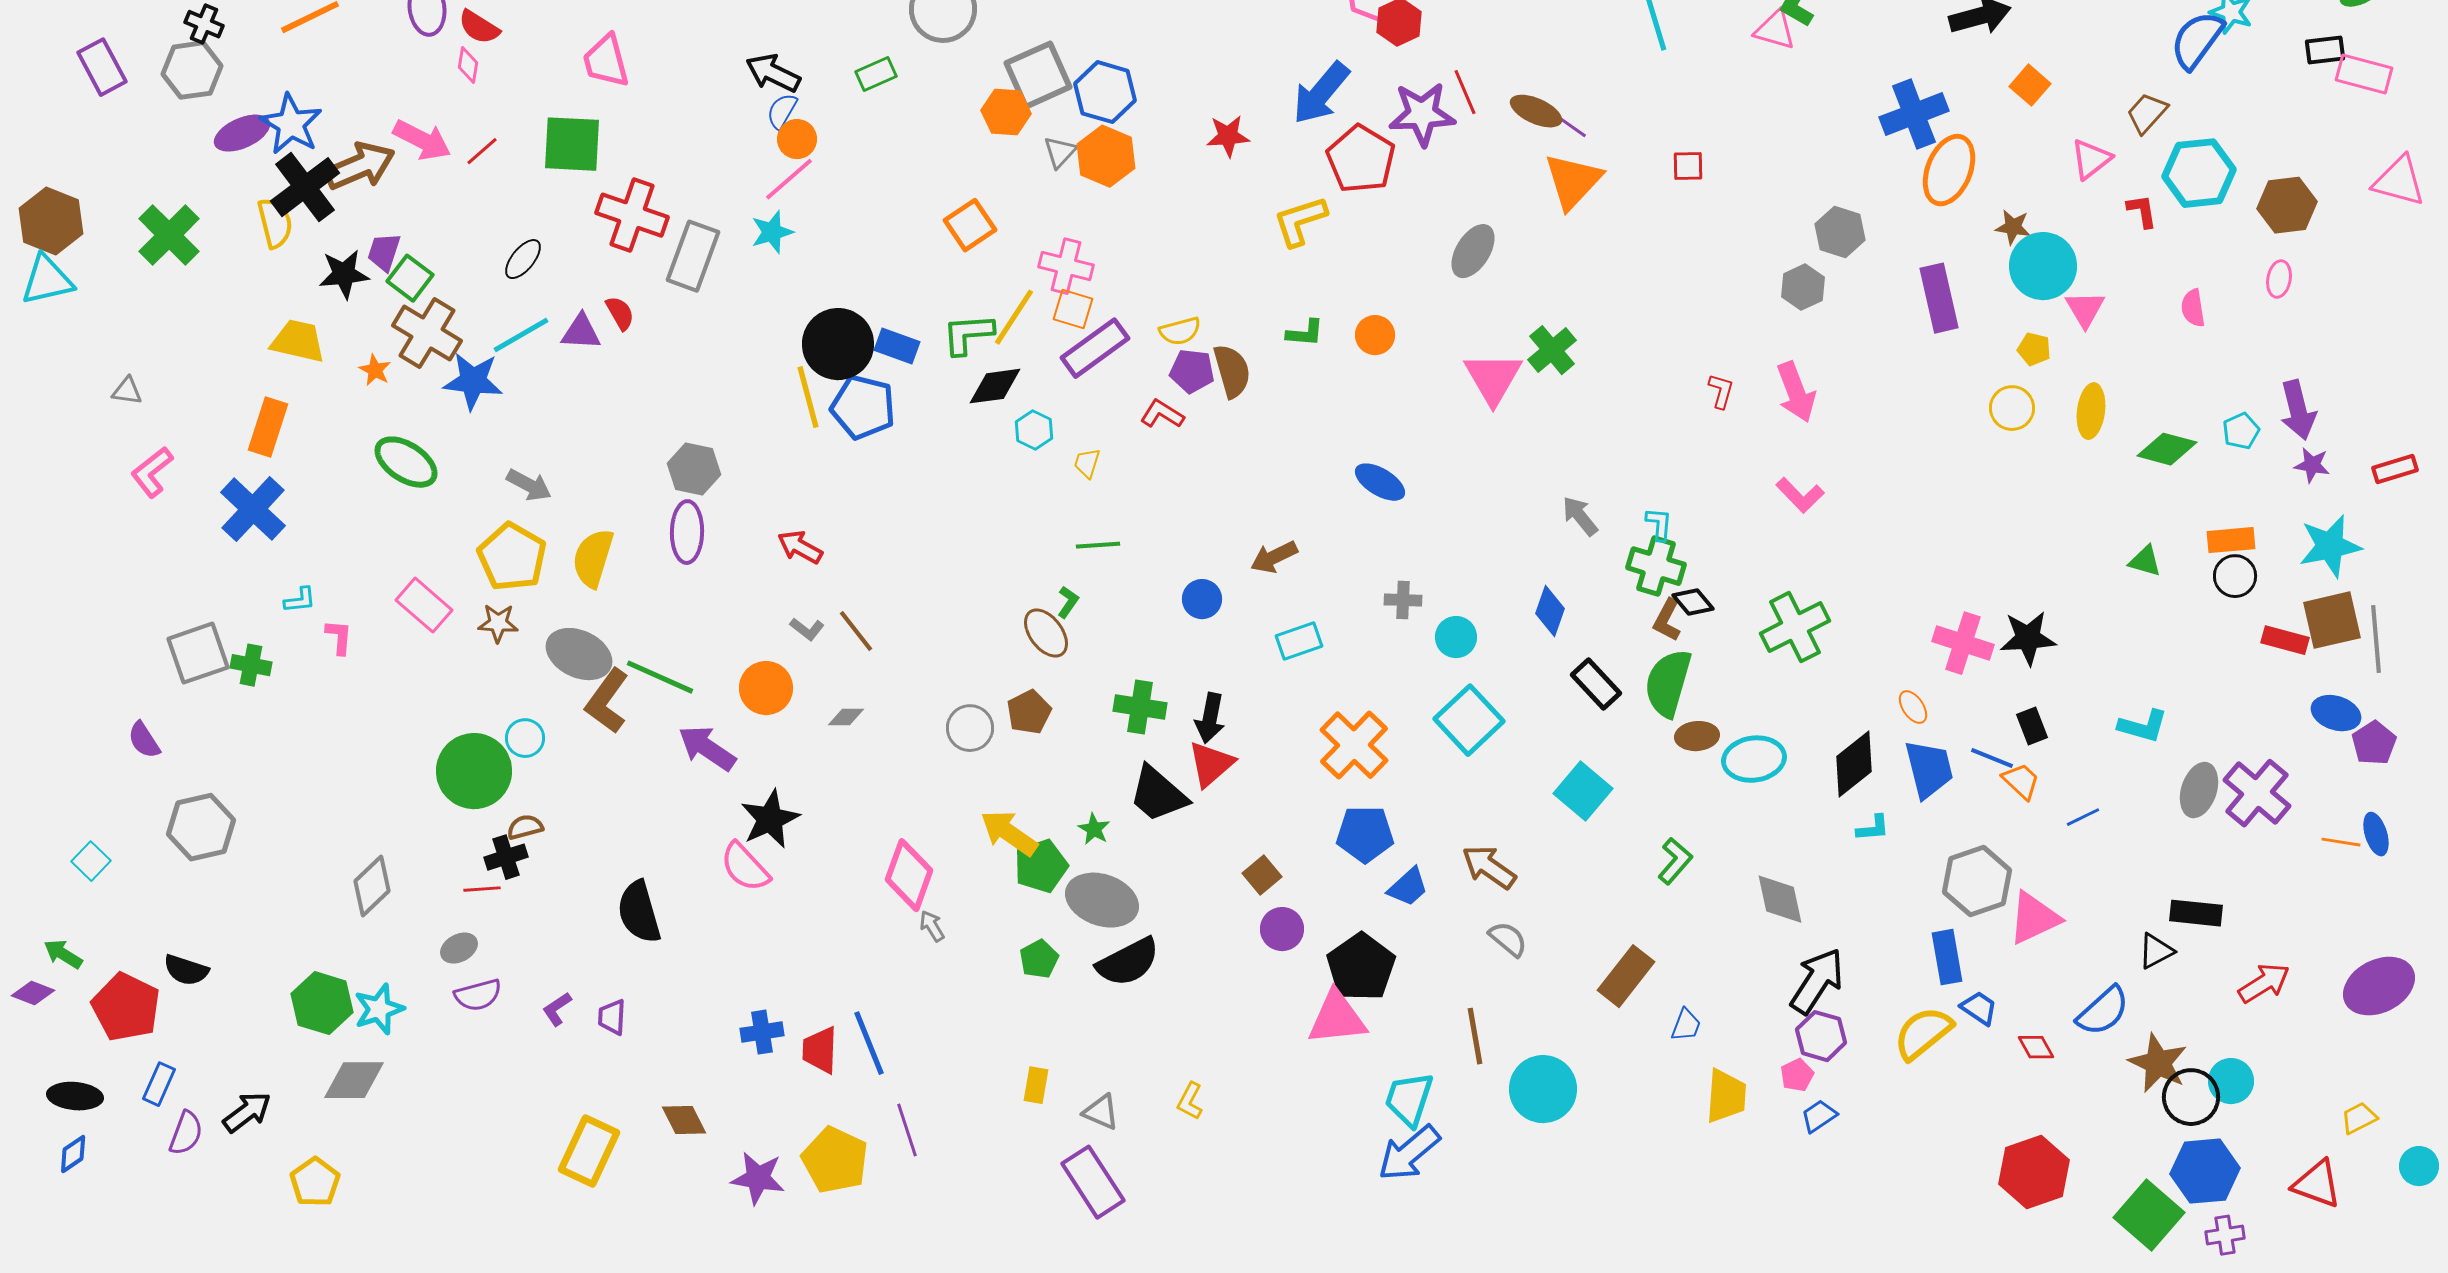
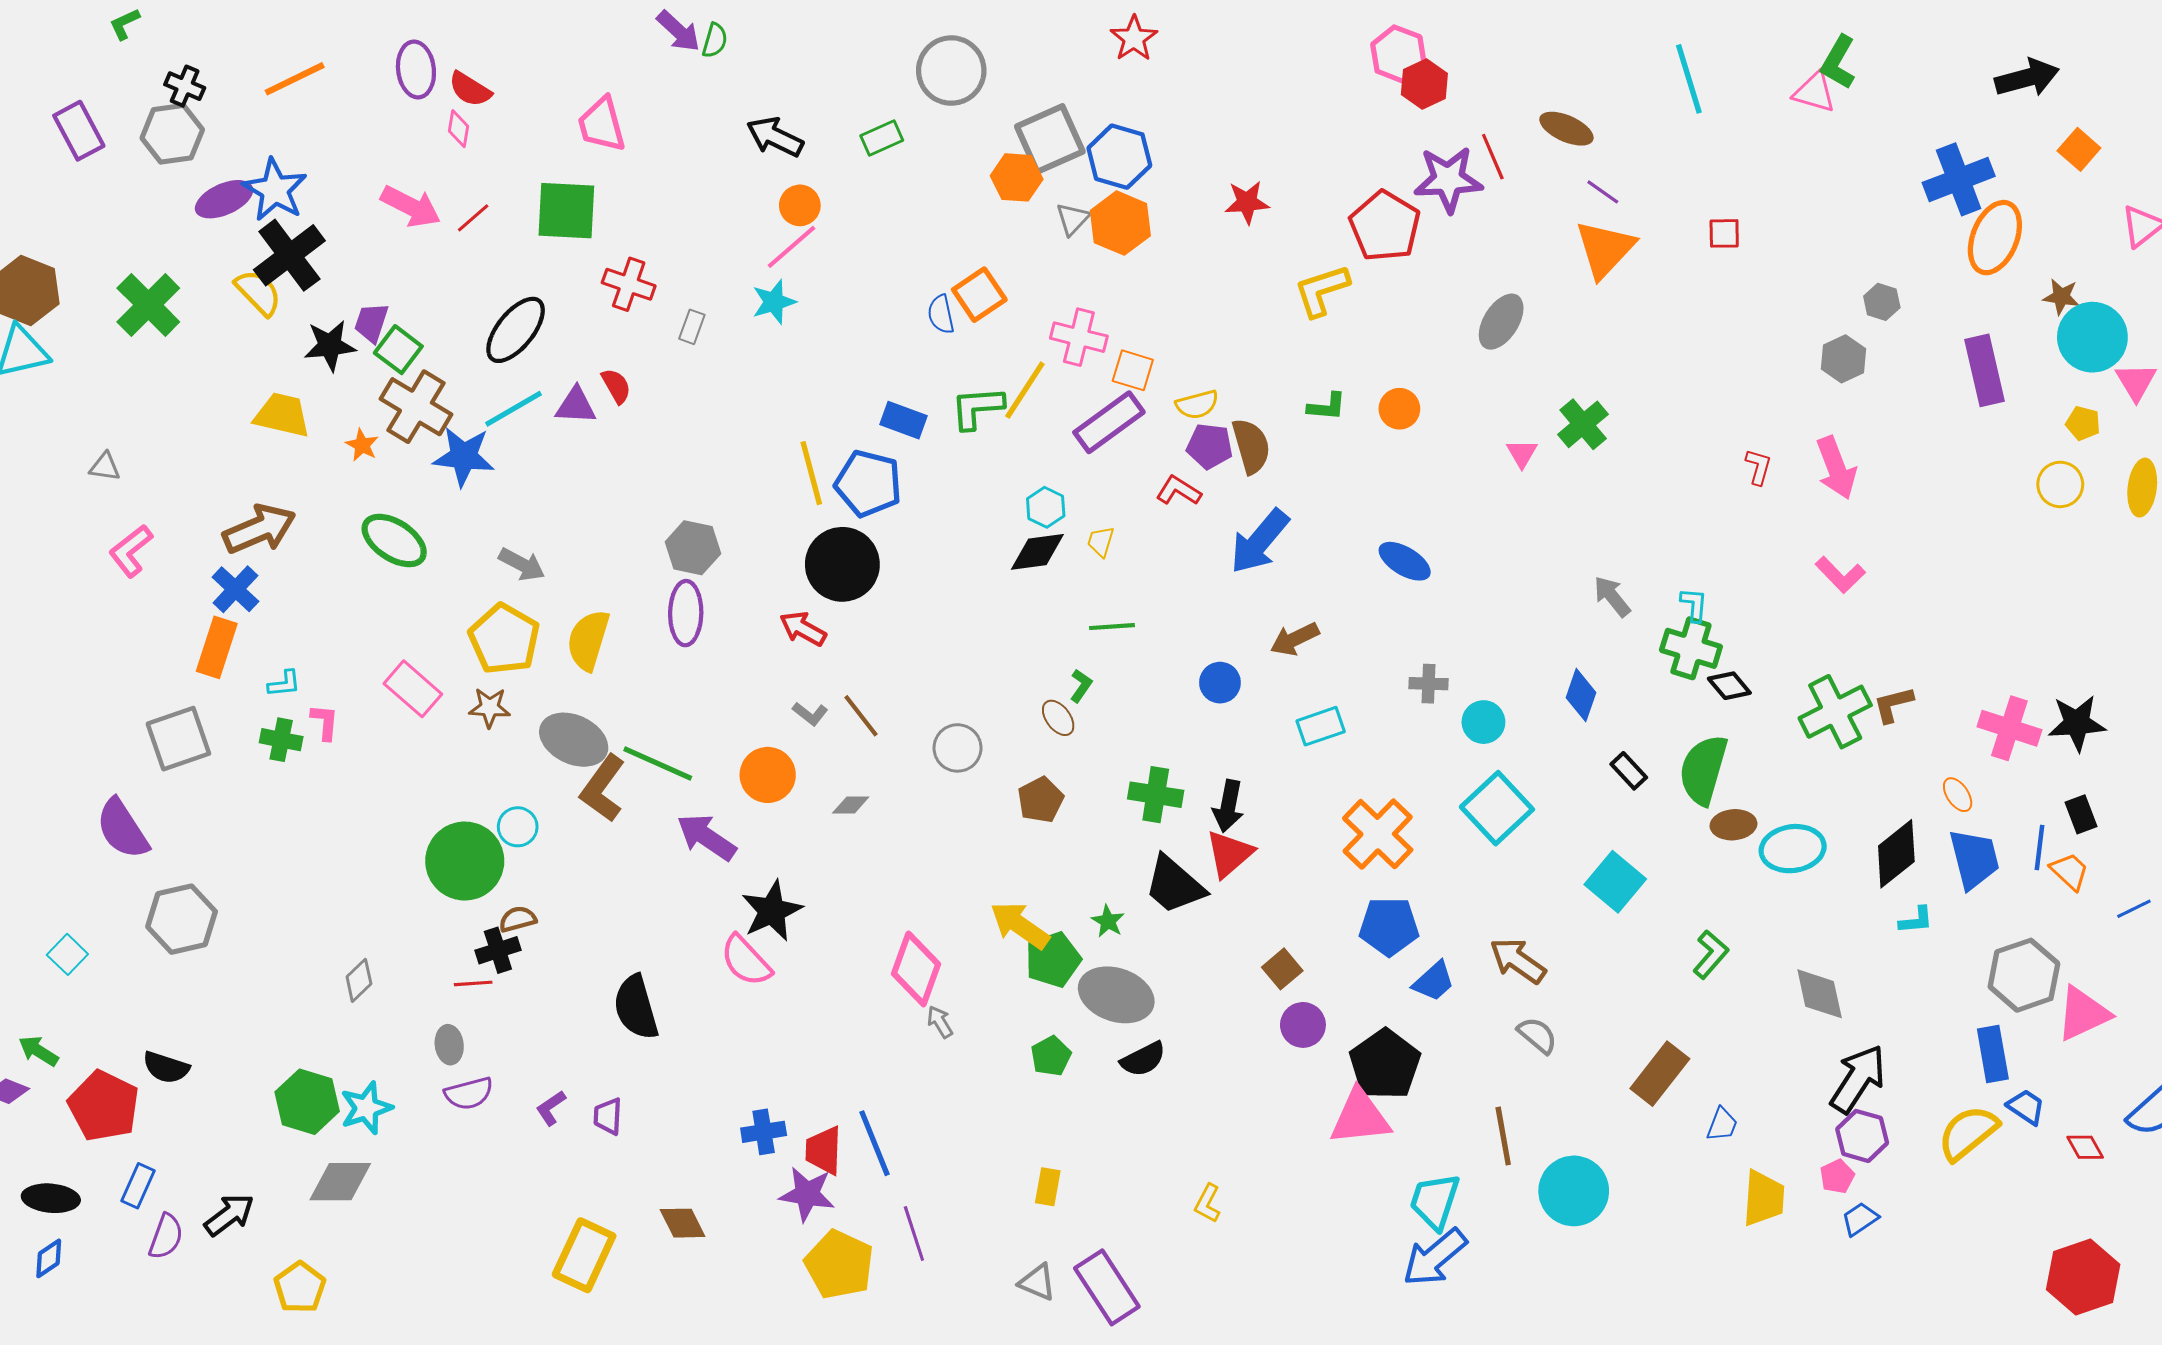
blue arrow: (1321, 93) -> (1259, 542), moved
blue semicircle: (782, 111) -> (941, 314), moved, turned -42
brown ellipse: (1536, 111) -> (1566, 129), moved
brown arrow: (360, 166) -> (259, 529), moved
red cross: (632, 215) -> (629, 284), size x0.7
yellow semicircle: (275, 223) -> (258, 293), turned -30
gray hexagon: (1840, 232) -> (1882, 302), size x0.7
gray rectangle: (693, 256) -> (692, 327), size x0.5
black ellipse: (523, 259) -> (516, 330), size x1.6
orange square: (1073, 309) -> (1133, 370), moved
black circle: (838, 344) -> (842, 564), moved
pink triangle: (1493, 378) -> (1522, 453), size x0.5
black diamond: (995, 386) -> (1037, 552), moved
orange rectangle: (268, 427) -> (217, 647), moved
blue cross: (253, 509) -> (235, 589), size x0.7
brown L-shape: (1667, 620) -> (1893, 704), moved, turned 48
brown ellipse: (1046, 633) -> (1058, 718), size x0.7
green cross: (251, 665) -> (281, 740), moved
black rectangle: (1596, 684) -> (1629, 771), size x0.7
gray circle: (970, 728) -> (958, 748), moved
purple semicircle: (144, 740) -> (122, 829), size x1.6
blue line: (1992, 758) -> (2040, 848), turned 75
gray diamond: (372, 886) -> (359, 980), size x0.7
gray ellipse: (459, 948) -> (449, 1045), turned -69
black semicircle: (1128, 962) -> (1143, 1059), size x0.7
gray triangle: (1101, 1112) -> (1037, 1282), moved
purple star: (758, 1178) -> (807, 1194), moved

